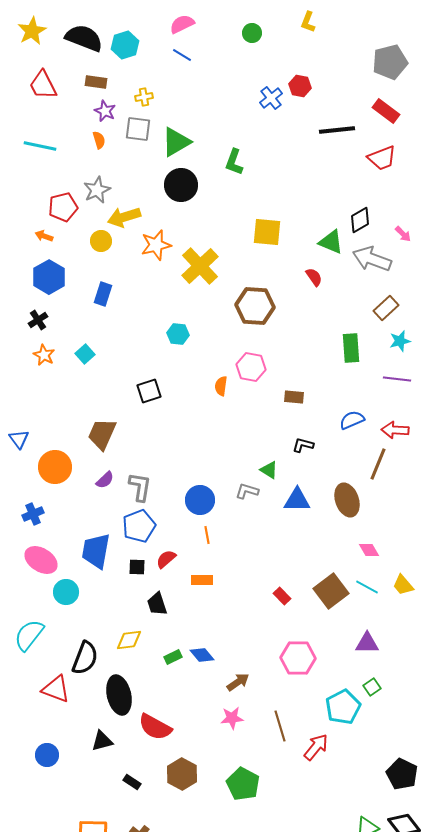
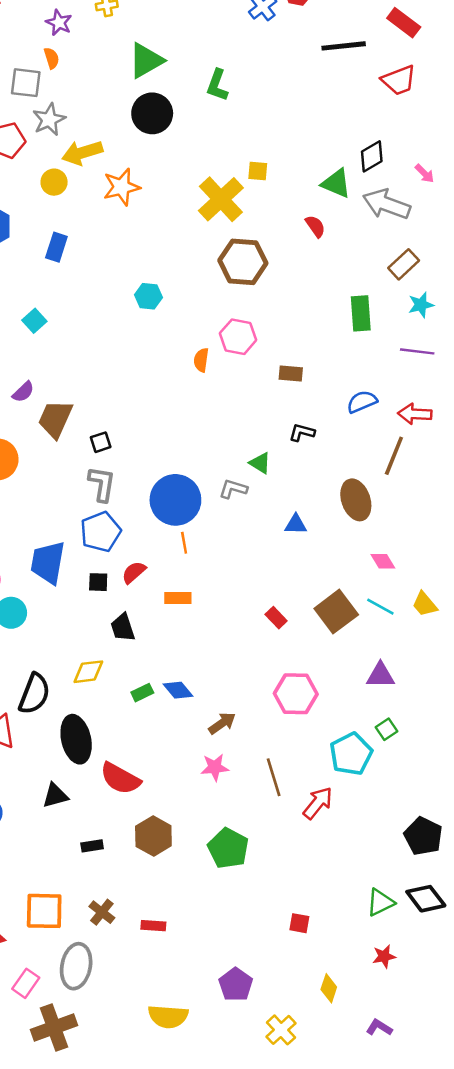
gray square: (138, 129) -> (26, 83), moved
yellow square: (267, 232) -> (258, 171), size x0.6
yellow cross: (200, 266) -> (221, 199), moved
black square: (149, 391) -> (101, 442), moved, size x0.7
purple semicircle: (105, 480) -> (23, 392), moved
blue circle: (200, 500) -> (175, 500), size x1.4
blue triangle: (297, 500) -> (296, 524), moved, size x0.7
black rectangle: (132, 782) -> (92, 846), turned -42

